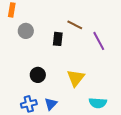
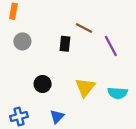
gray circle: (26, 31) -> (22, 41), moved
cyan semicircle: (98, 103) -> (118, 93), moved
blue cross: (29, 104) -> (19, 116), moved

